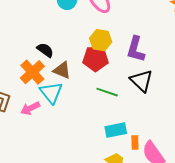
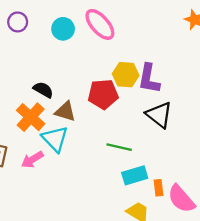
yellow hexagon: (101, 40) -> (126, 75), moved
green line: (107, 92) -> (119, 147), moved

